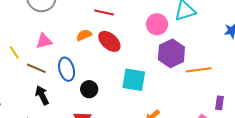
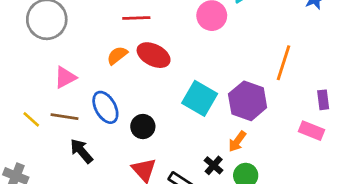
yellow line: (14, 52) -> (31, 119), moved
purple hexagon: (171, 53) -> (248, 101), moved
orange line: (199, 70) -> (284, 63), turned -50
cyan square: (134, 80) -> (200, 98), turned 35

